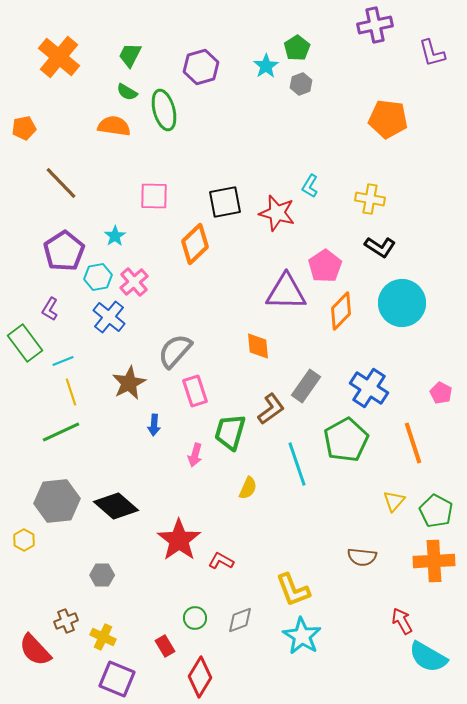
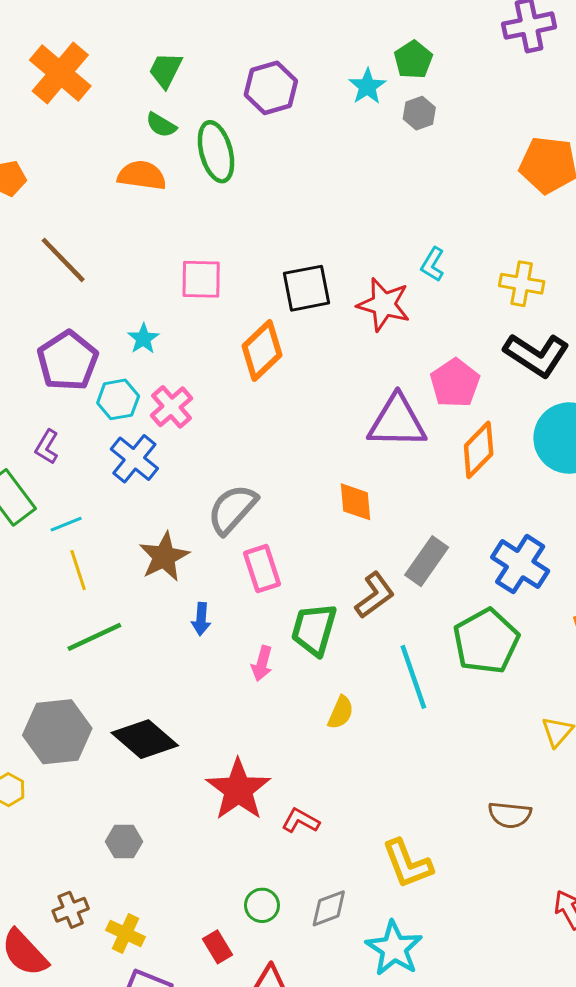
black L-shape: (380, 247) -> (536, 355), size x1.4
green line: (61, 432) -> (94, 637), moved
cyan star: (302, 636) -> (394, 948), moved

